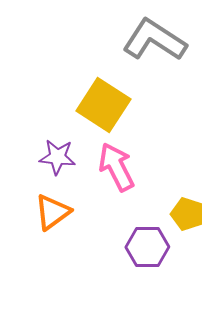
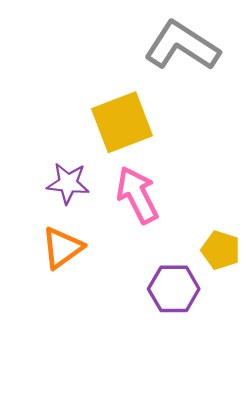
yellow square: (103, 105) -> (122, 122), turned 36

